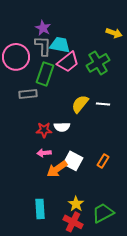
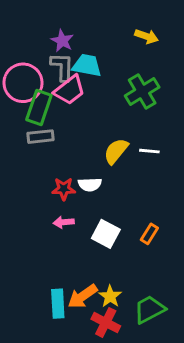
yellow arrow: (114, 33) -> (146, 36), moved
pink trapezoid: (68, 62) -> (69, 90), moved
green rectangle: (45, 74) -> (39, 107), moved
orange arrow: (57, 169) -> (83, 296), moved

